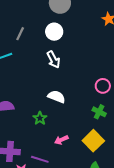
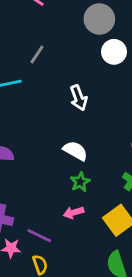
white circle: (54, 32) -> (114, 52), moved
green star: (40, 118) -> (80, 182), moved

